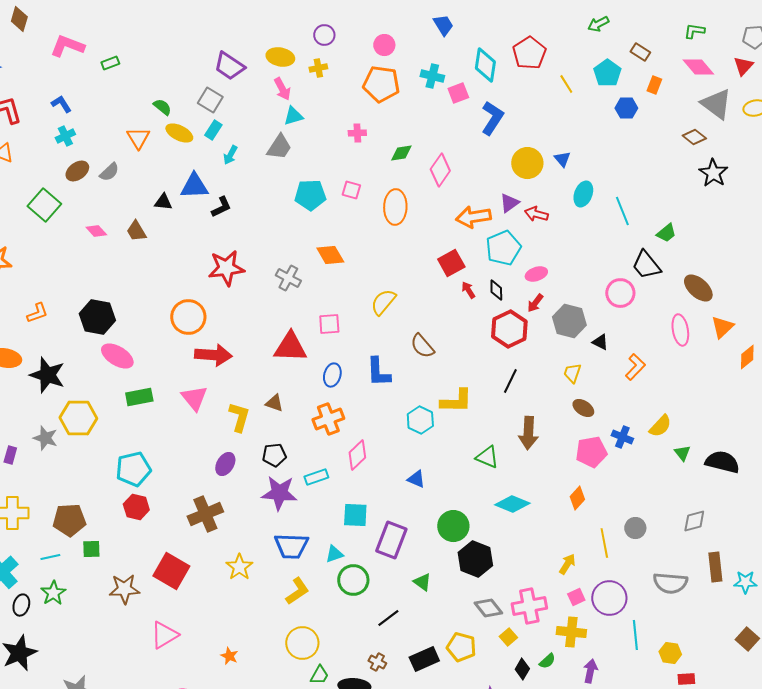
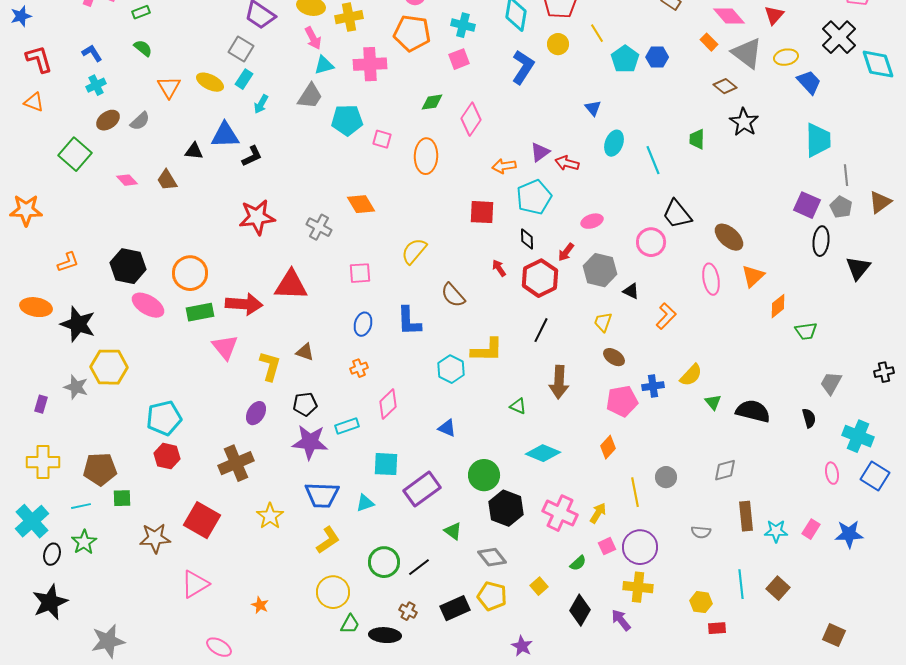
yellow cross: (318, 68) -> (349, 17), size x1.5
cyan pentagon: (607, 73) -> (625, 59), moved
orange rectangle: (654, 85) -> (709, 42), moved, turned -66
pink square: (458, 93) -> (459, 59), moved
green semicircle: (162, 107) -> (143, 48), moved
pink cross: (357, 133) -> (370, 64), moved, size x1.8
yellow circle: (527, 163) -> (558, 44), moved, size x0.7
cyan pentagon: (310, 195) -> (347, 120), moved
orange arrow: (473, 217) -> (504, 166), size x0.7
green trapezoid: (666, 233) -> (697, 139), moved, turned 130
red square: (451, 263) -> (482, 212), turned 32
pink ellipse: (536, 274) -> (592, 221), moved
red arrow: (468, 290) -> (499, 268), moved
orange circle: (188, 317) -> (190, 273), moved
red triangle: (290, 347) -> (291, 285), moved
green rectangle: (139, 397) -> (200, 312), moved
orange cross: (328, 419) -> (359, 368), size x0.6
blue cross: (622, 437) -> (653, 386), turned -30
green triangle: (487, 457) -> (518, 406), size x0.7
purple rectangle: (391, 540) -> (422, 489), turned 33
green circle: (353, 580) -> (384, 562), moved
gray semicircle: (670, 583) -> (701, 532), size x0.6
pink cross: (529, 606) -> (560, 513), moved, turned 36
gray diamond: (488, 608) -> (492, 557), moved
yellow cross: (571, 632) -> (638, 587), moved
cyan line: (635, 635) -> (741, 584), moved
green semicircle: (547, 661) -> (578, 563), moved
black diamond: (522, 669) -> (580, 610), moved, size x1.4
purple arrow: (590, 671) -> (621, 620), turned -50

